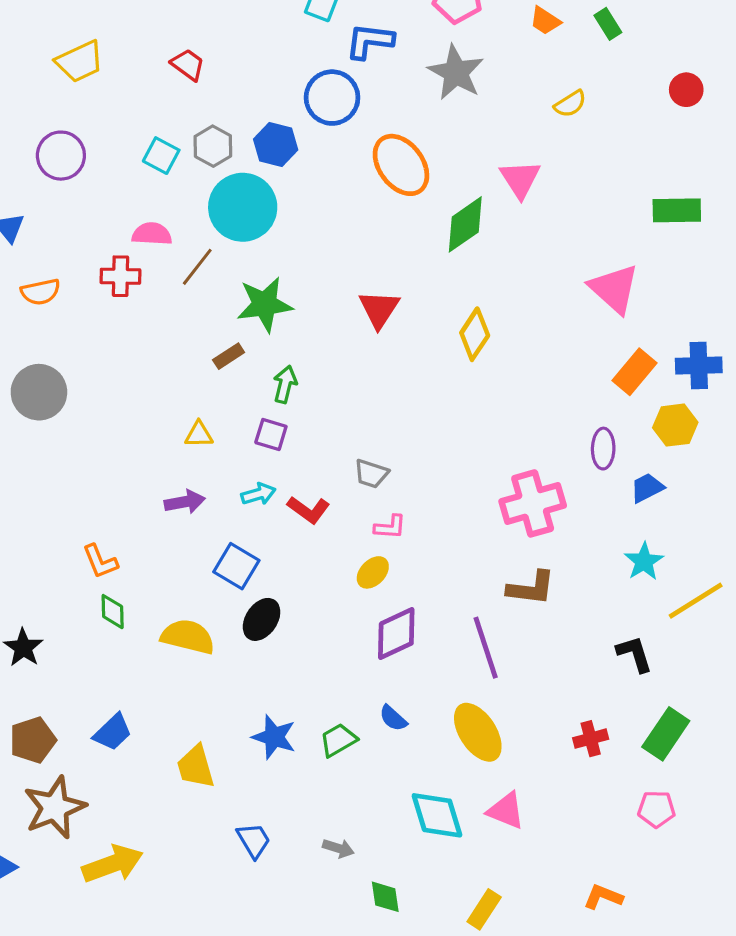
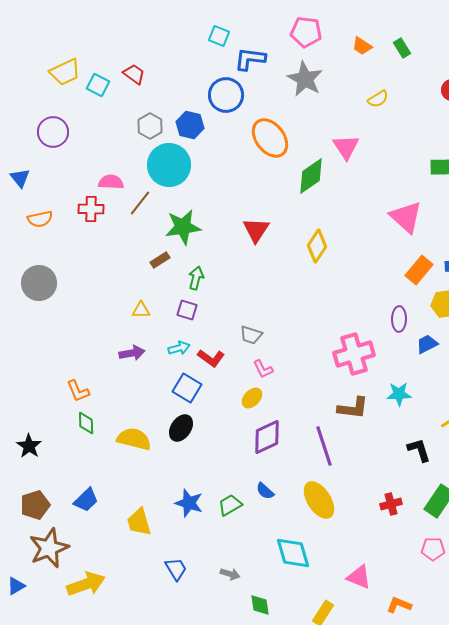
cyan square: (161, 156) -> (98, 85), moved
pink L-shape: (390, 527) -> (263, 369), turned 60
cyan star: (644, 561) -> (399, 394), moved, turned 30
blue square: (236, 566) -> (187, 388), moved
pink triangle: (506, 811) -> (359, 577), moved

